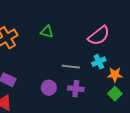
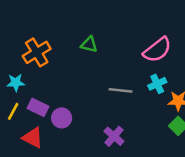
purple circle: (49, 88) -> (62, 118), moved
purple cross: (76, 89) -> (114, 136), moved, turned 35

